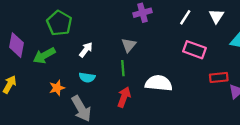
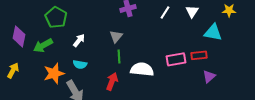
pink rectangle: (194, 50) -> (176, 59), moved, turned -30
green line: (123, 68) -> (119, 56), moved
red rectangle: (219, 77) -> (199, 55), moved
orange star: (57, 88) -> (54, 73), size x1.5

